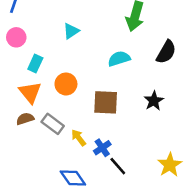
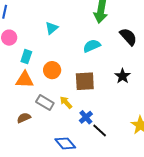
black semicircle: (166, 52) -> (128, 37), turned -66
orange triangle: (30, 92) -> (25, 80), turned -42
brown semicircle: (25, 119) -> (24, 118), moved
yellow arrow: (79, 138) -> (66, 102), moved

